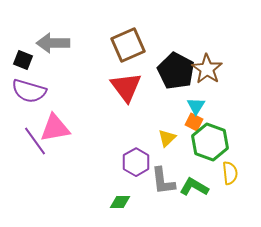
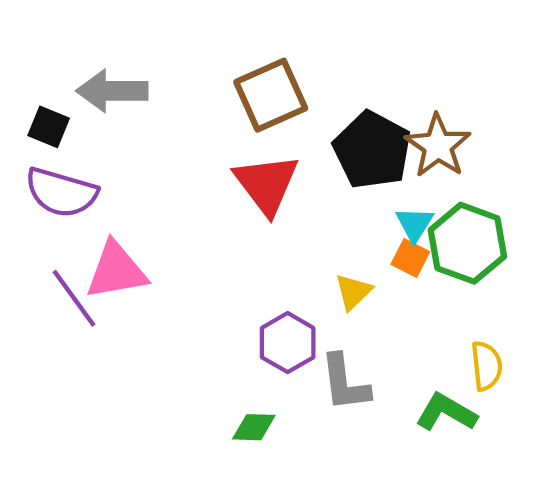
green hexagon: (210, 142) -> (467, 243), moved
green L-shape: (194, 187) -> (446, 412), moved

